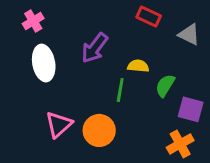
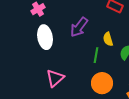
yellow semicircle: (138, 66) -> (108, 39), turned -112
orange circle: (99, 130) -> (102, 83), moved

